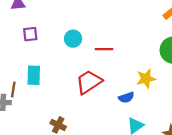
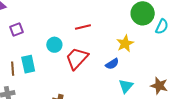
cyan circle: (73, 39) -> (54, 45), moved
brown line: (13, 90) -> (13, 69), moved

